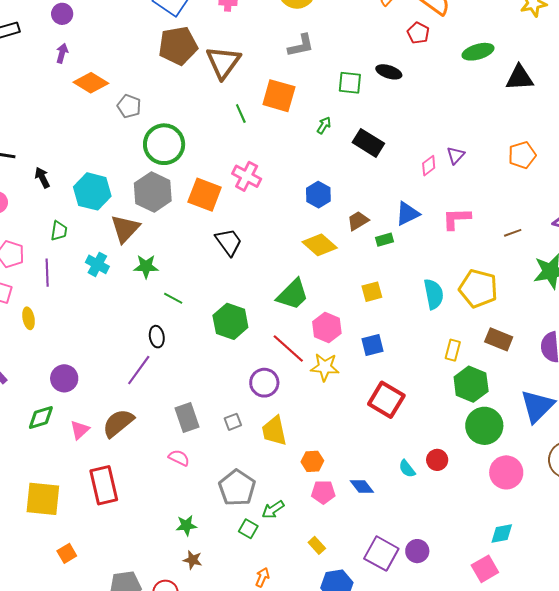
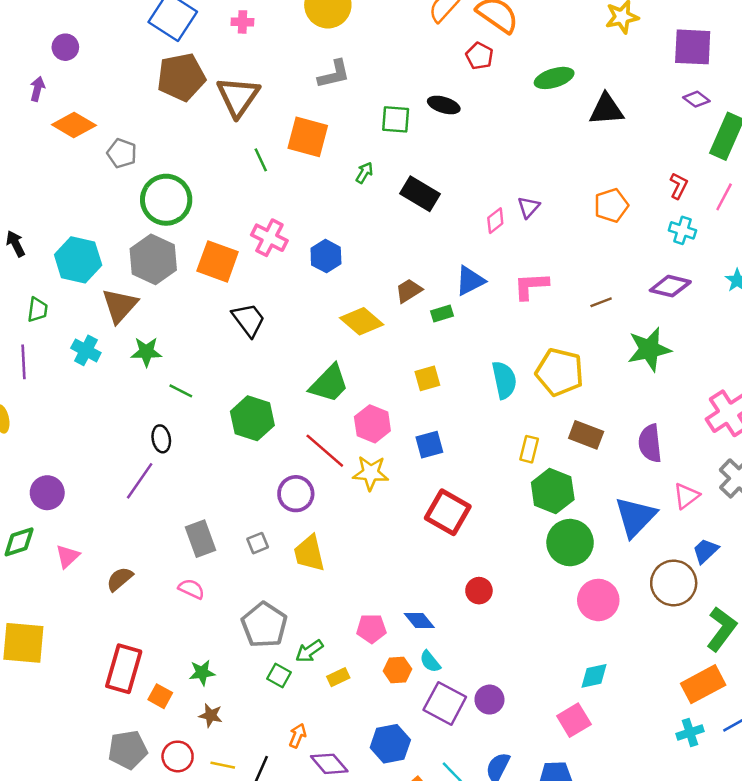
purple circle: (62, 14) -> (65, 47), moved
blue hexagon: (318, 195) -> (326, 256), moved
brown semicircle: (118, 423) -> (120, 579), moved, size x0.7
red circle: (437, 460) -> (479, 591), moved
orange hexagon: (312, 461) -> (397, 670), moved
cyan semicircle: (407, 469) -> (430, 662), moved
red rectangle: (104, 485) -> (124, 669), moved, turned 30
yellow rectangle: (317, 545) -> (338, 677), moved, turned -72
orange square: (67, 553) -> (160, 696), moved, turned -30

